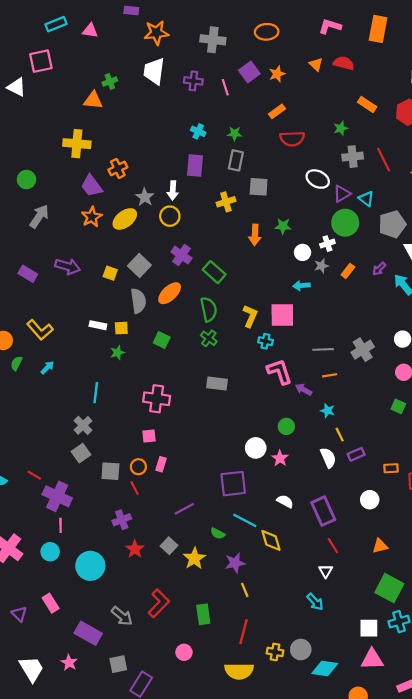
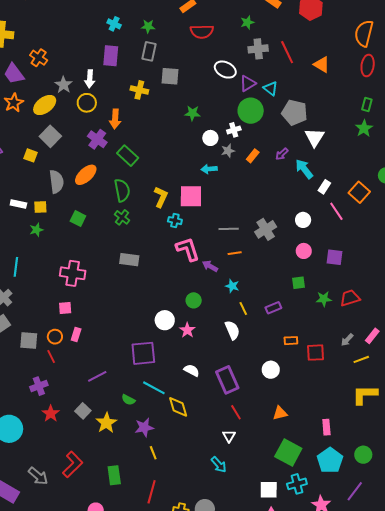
orange cross: (118, 168) -> (39, 58), turned -30
yellow cross: (226, 202) -> (139, 90), turned 30
gray pentagon: (392, 224) -> (295, 112), turned 30
orange arrow: (255, 235) -> (115, 119), moved
gray square: (139, 265) -> (50, 136), moved
green square: (398, 406) -> (298, 283), turned -32
purple rectangle: (356, 454) -> (273, 308), moved

